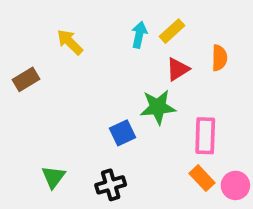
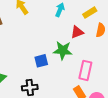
yellow rectangle: (172, 31) -> (90, 13), moved

